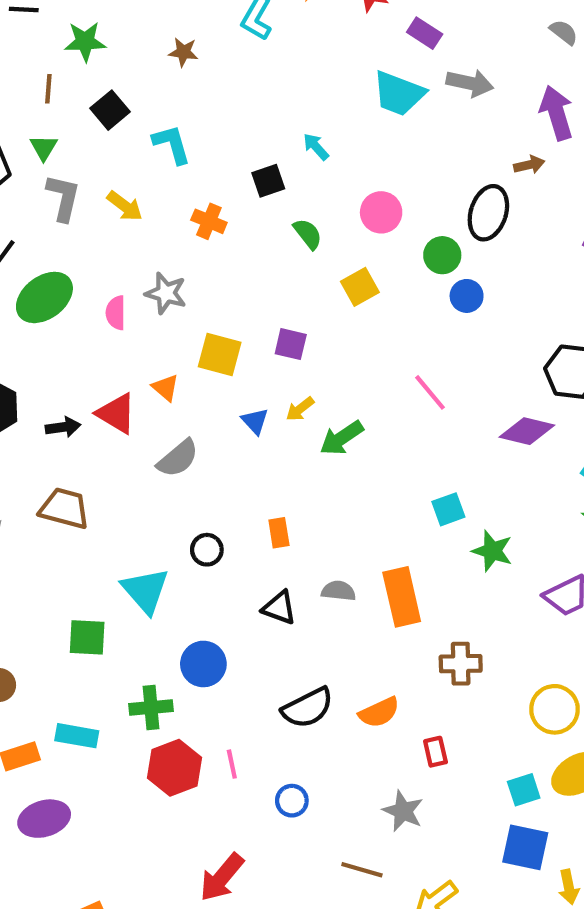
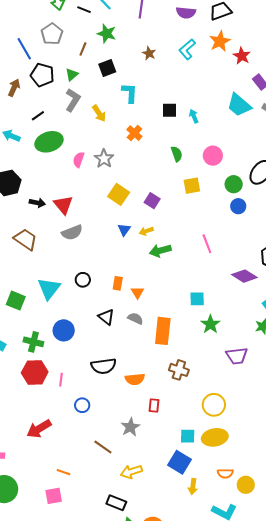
black square: (268, 181) -> (169, 110), moved
orange triangle: (165, 388) -> (137, 292), moved
gray semicircle: (178, 458) -> (72, 233), moved

